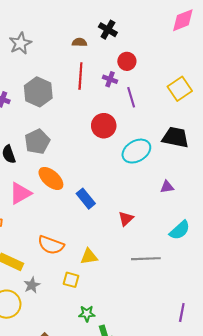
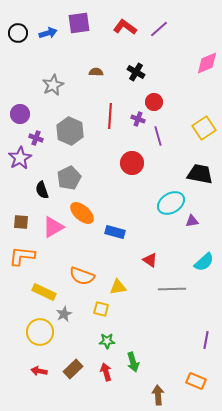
brown semicircle: (79, 42) -> (96, 72), moved
cyan ellipse: (136, 151) -> (171, 203), moved
blue rectangle: (86, 199) -> (115, 232), turned -36
red triangle: (126, 219) -> (150, 260), moved, turned -42
green star: (87, 314) -> (107, 341), moved

